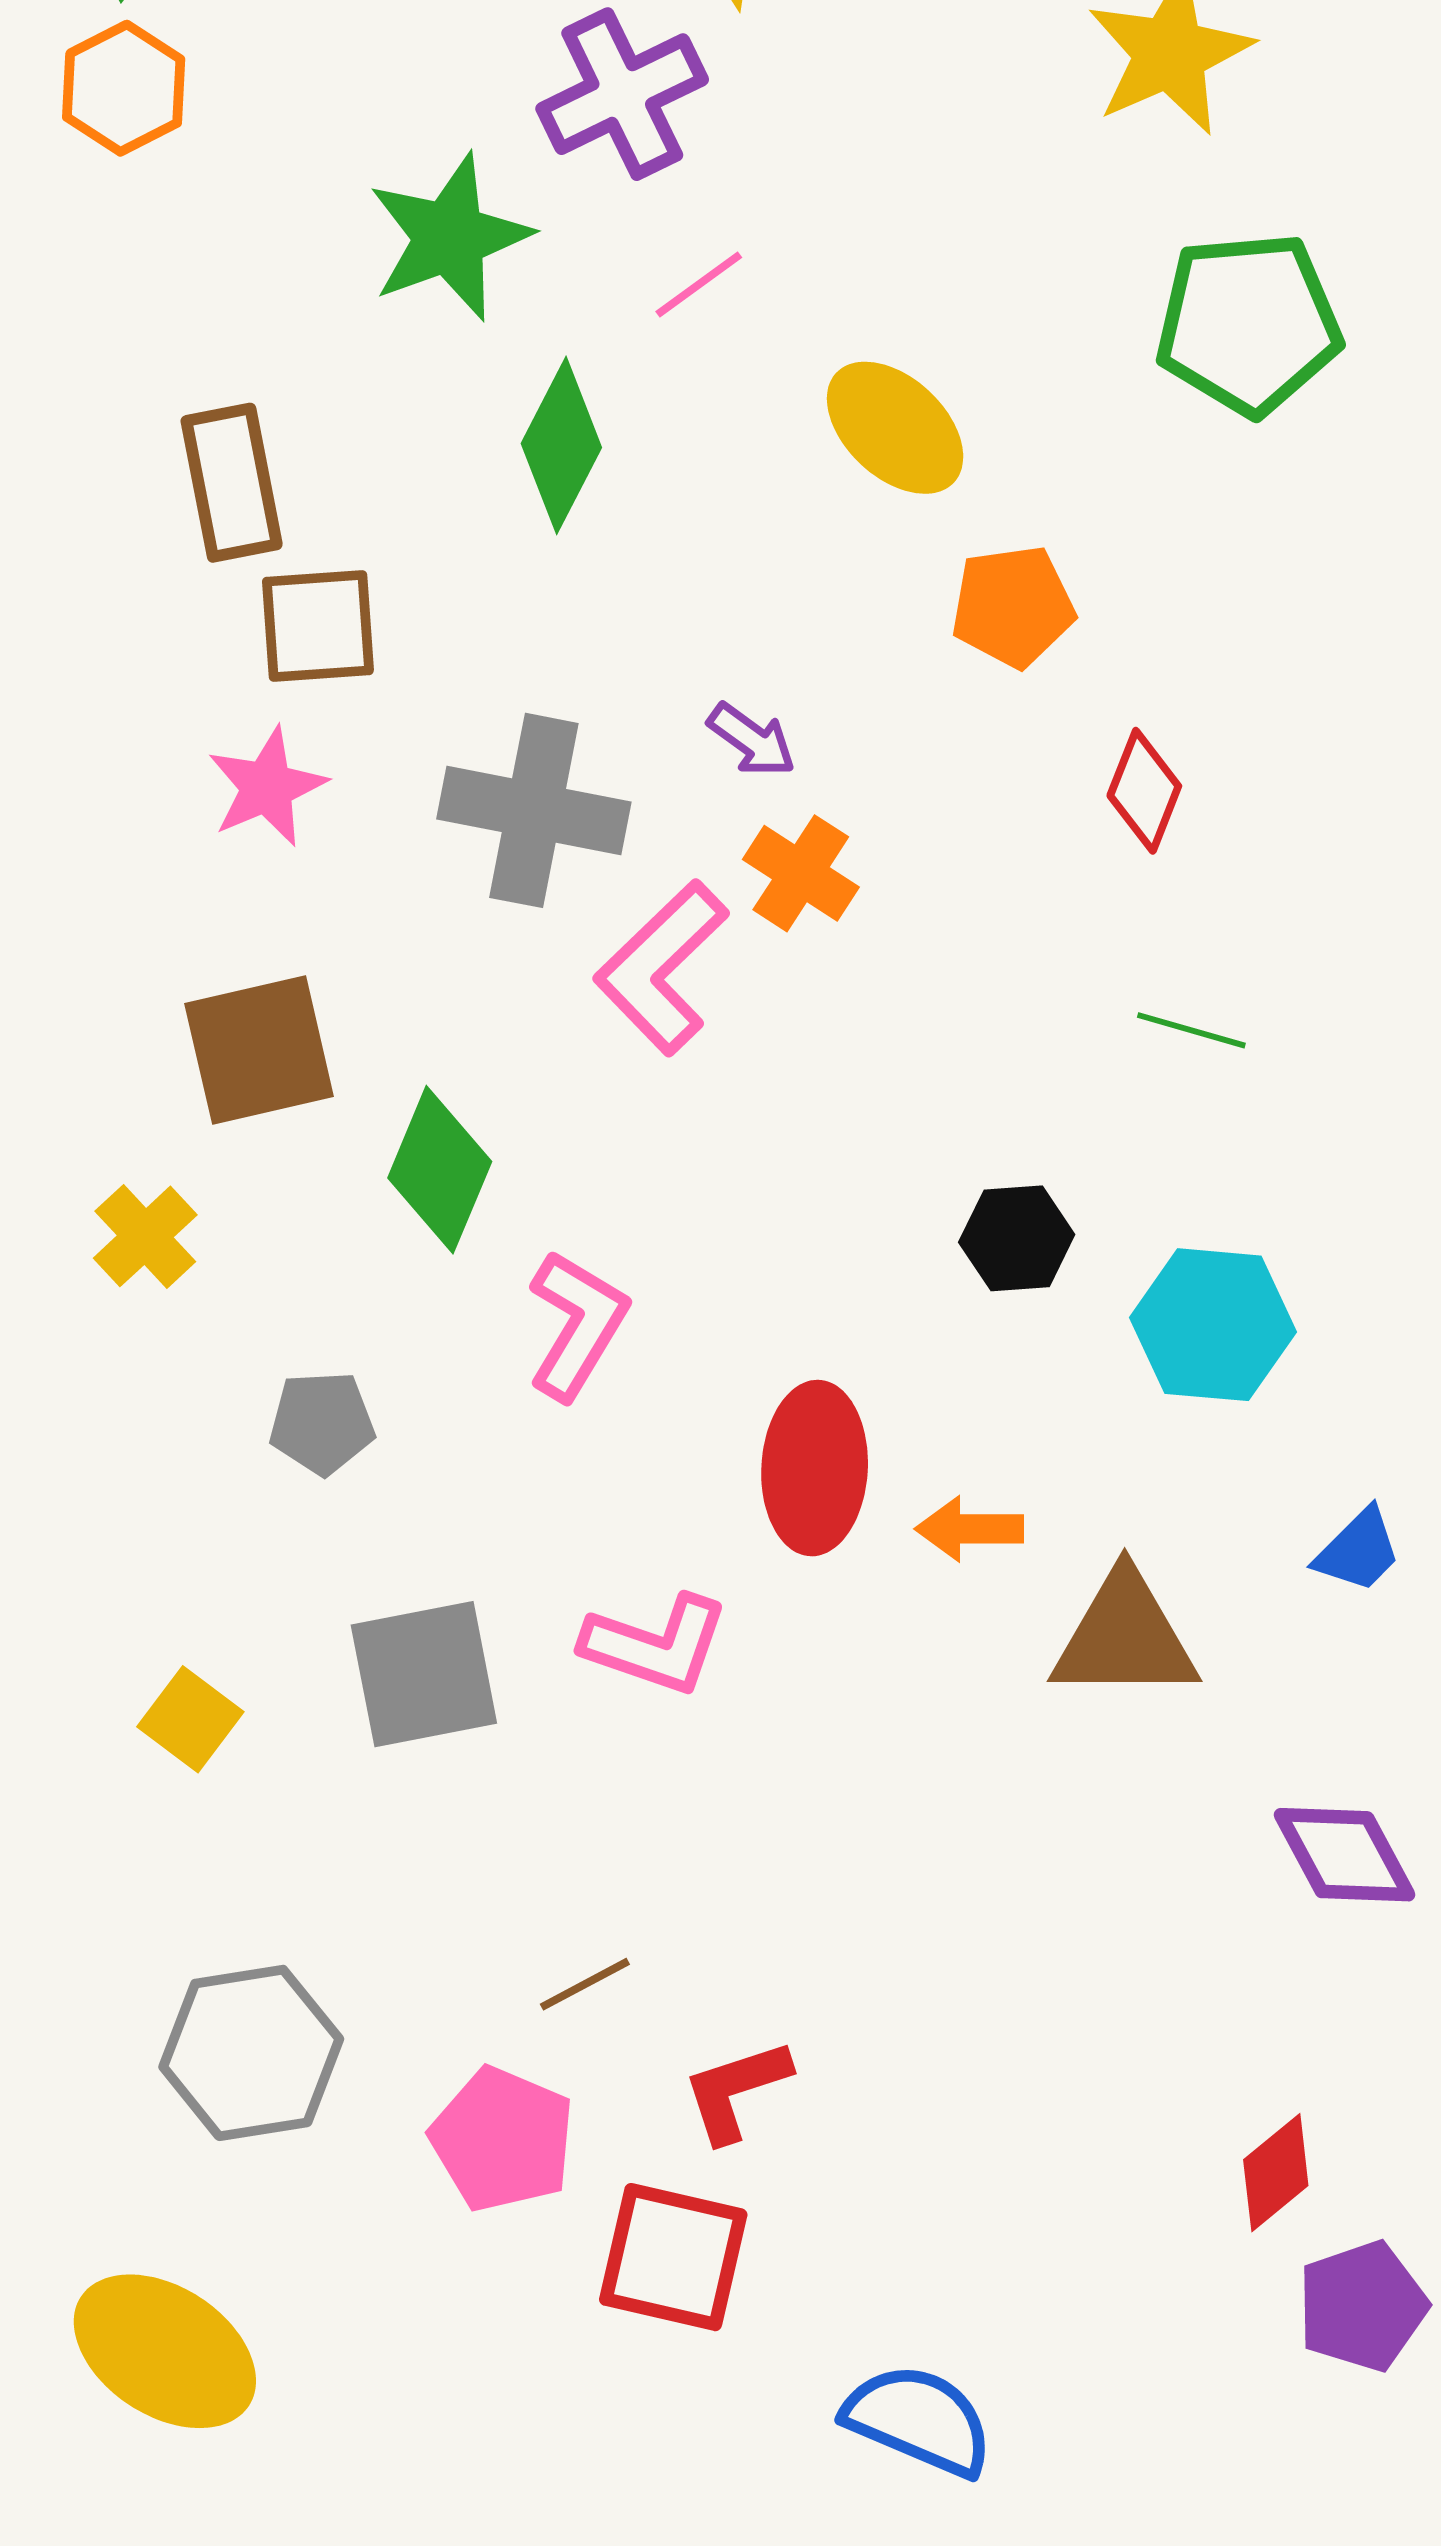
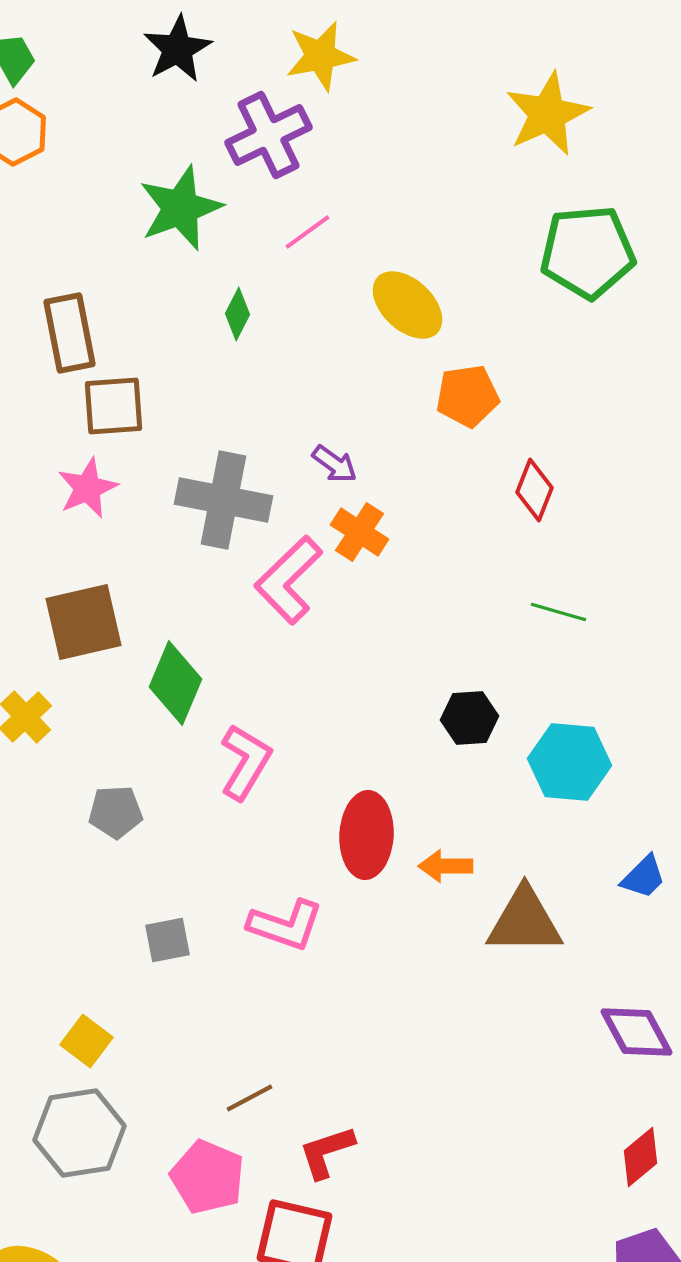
green diamond: (561, 445) -> (238, 314), size x0.6
gray square: (424, 1674) -> (168, 940), size x0.6
yellow square: (190, 1719) -> (86, 1041), moved
red diamond: (1276, 2173) -> (640, 1157), moved

